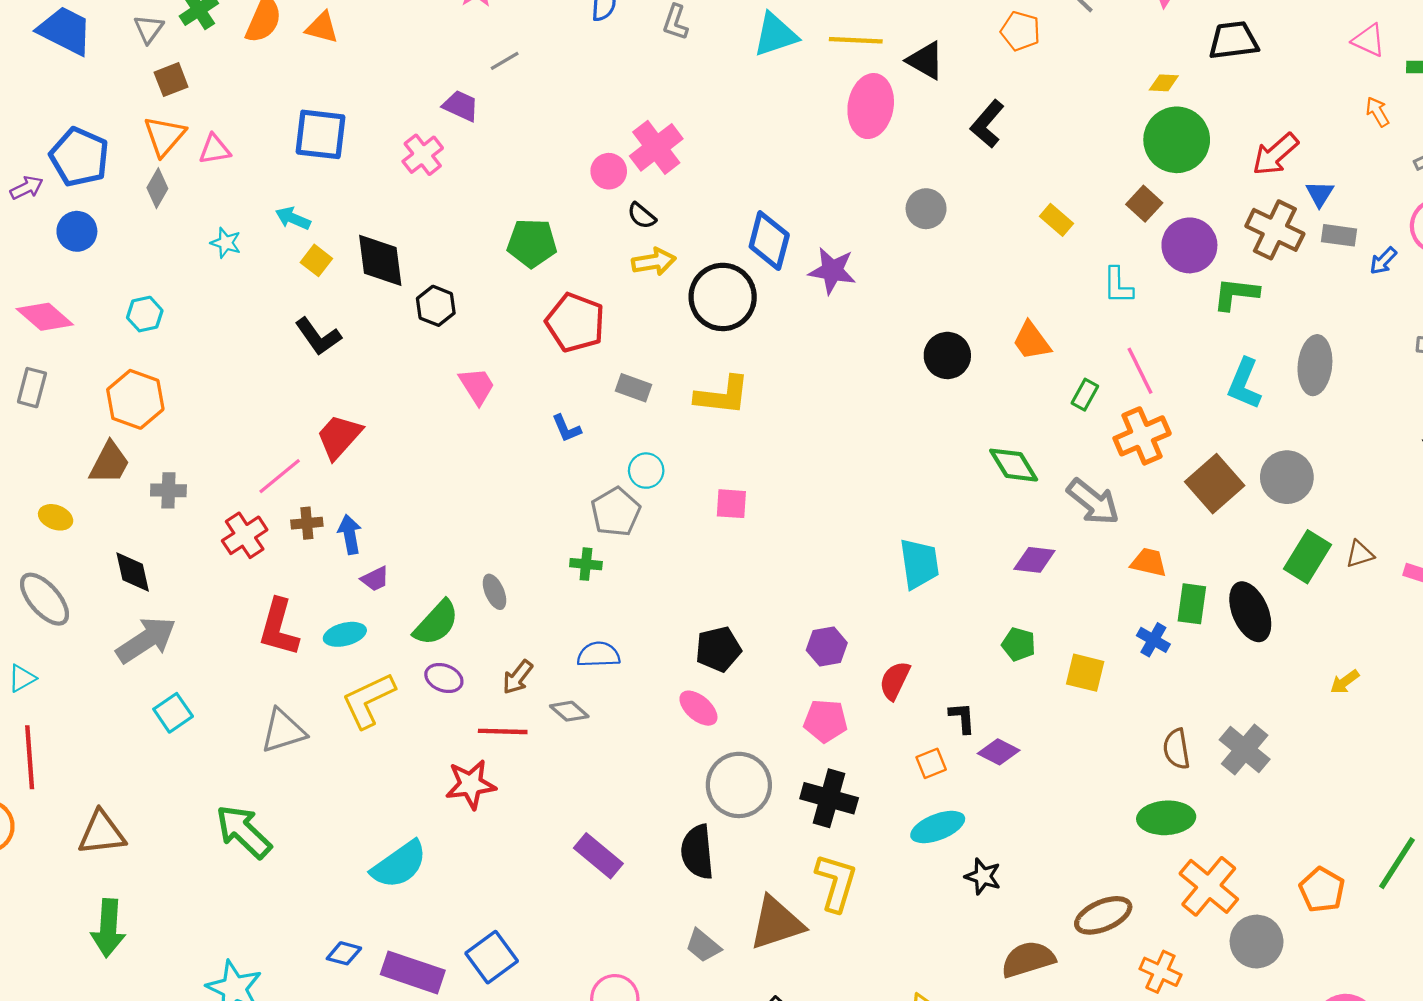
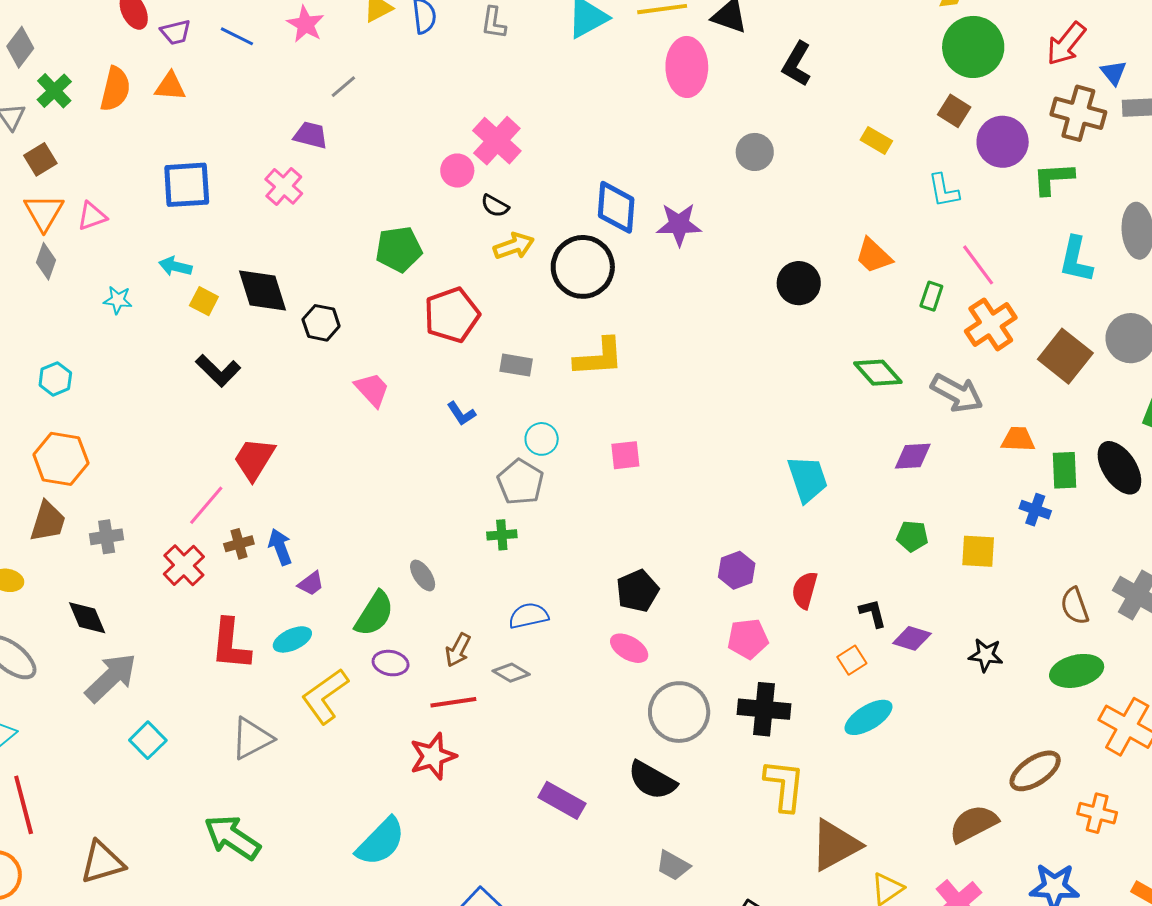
red pentagon: (575, 322) -> (452, 315), turned -30
black semicircle: (697, 852) -> (652, 780), turned -45
black star: (983, 876) -> (986, 655), moved
brown triangle: (776, 923) -> (835, 845), moved

